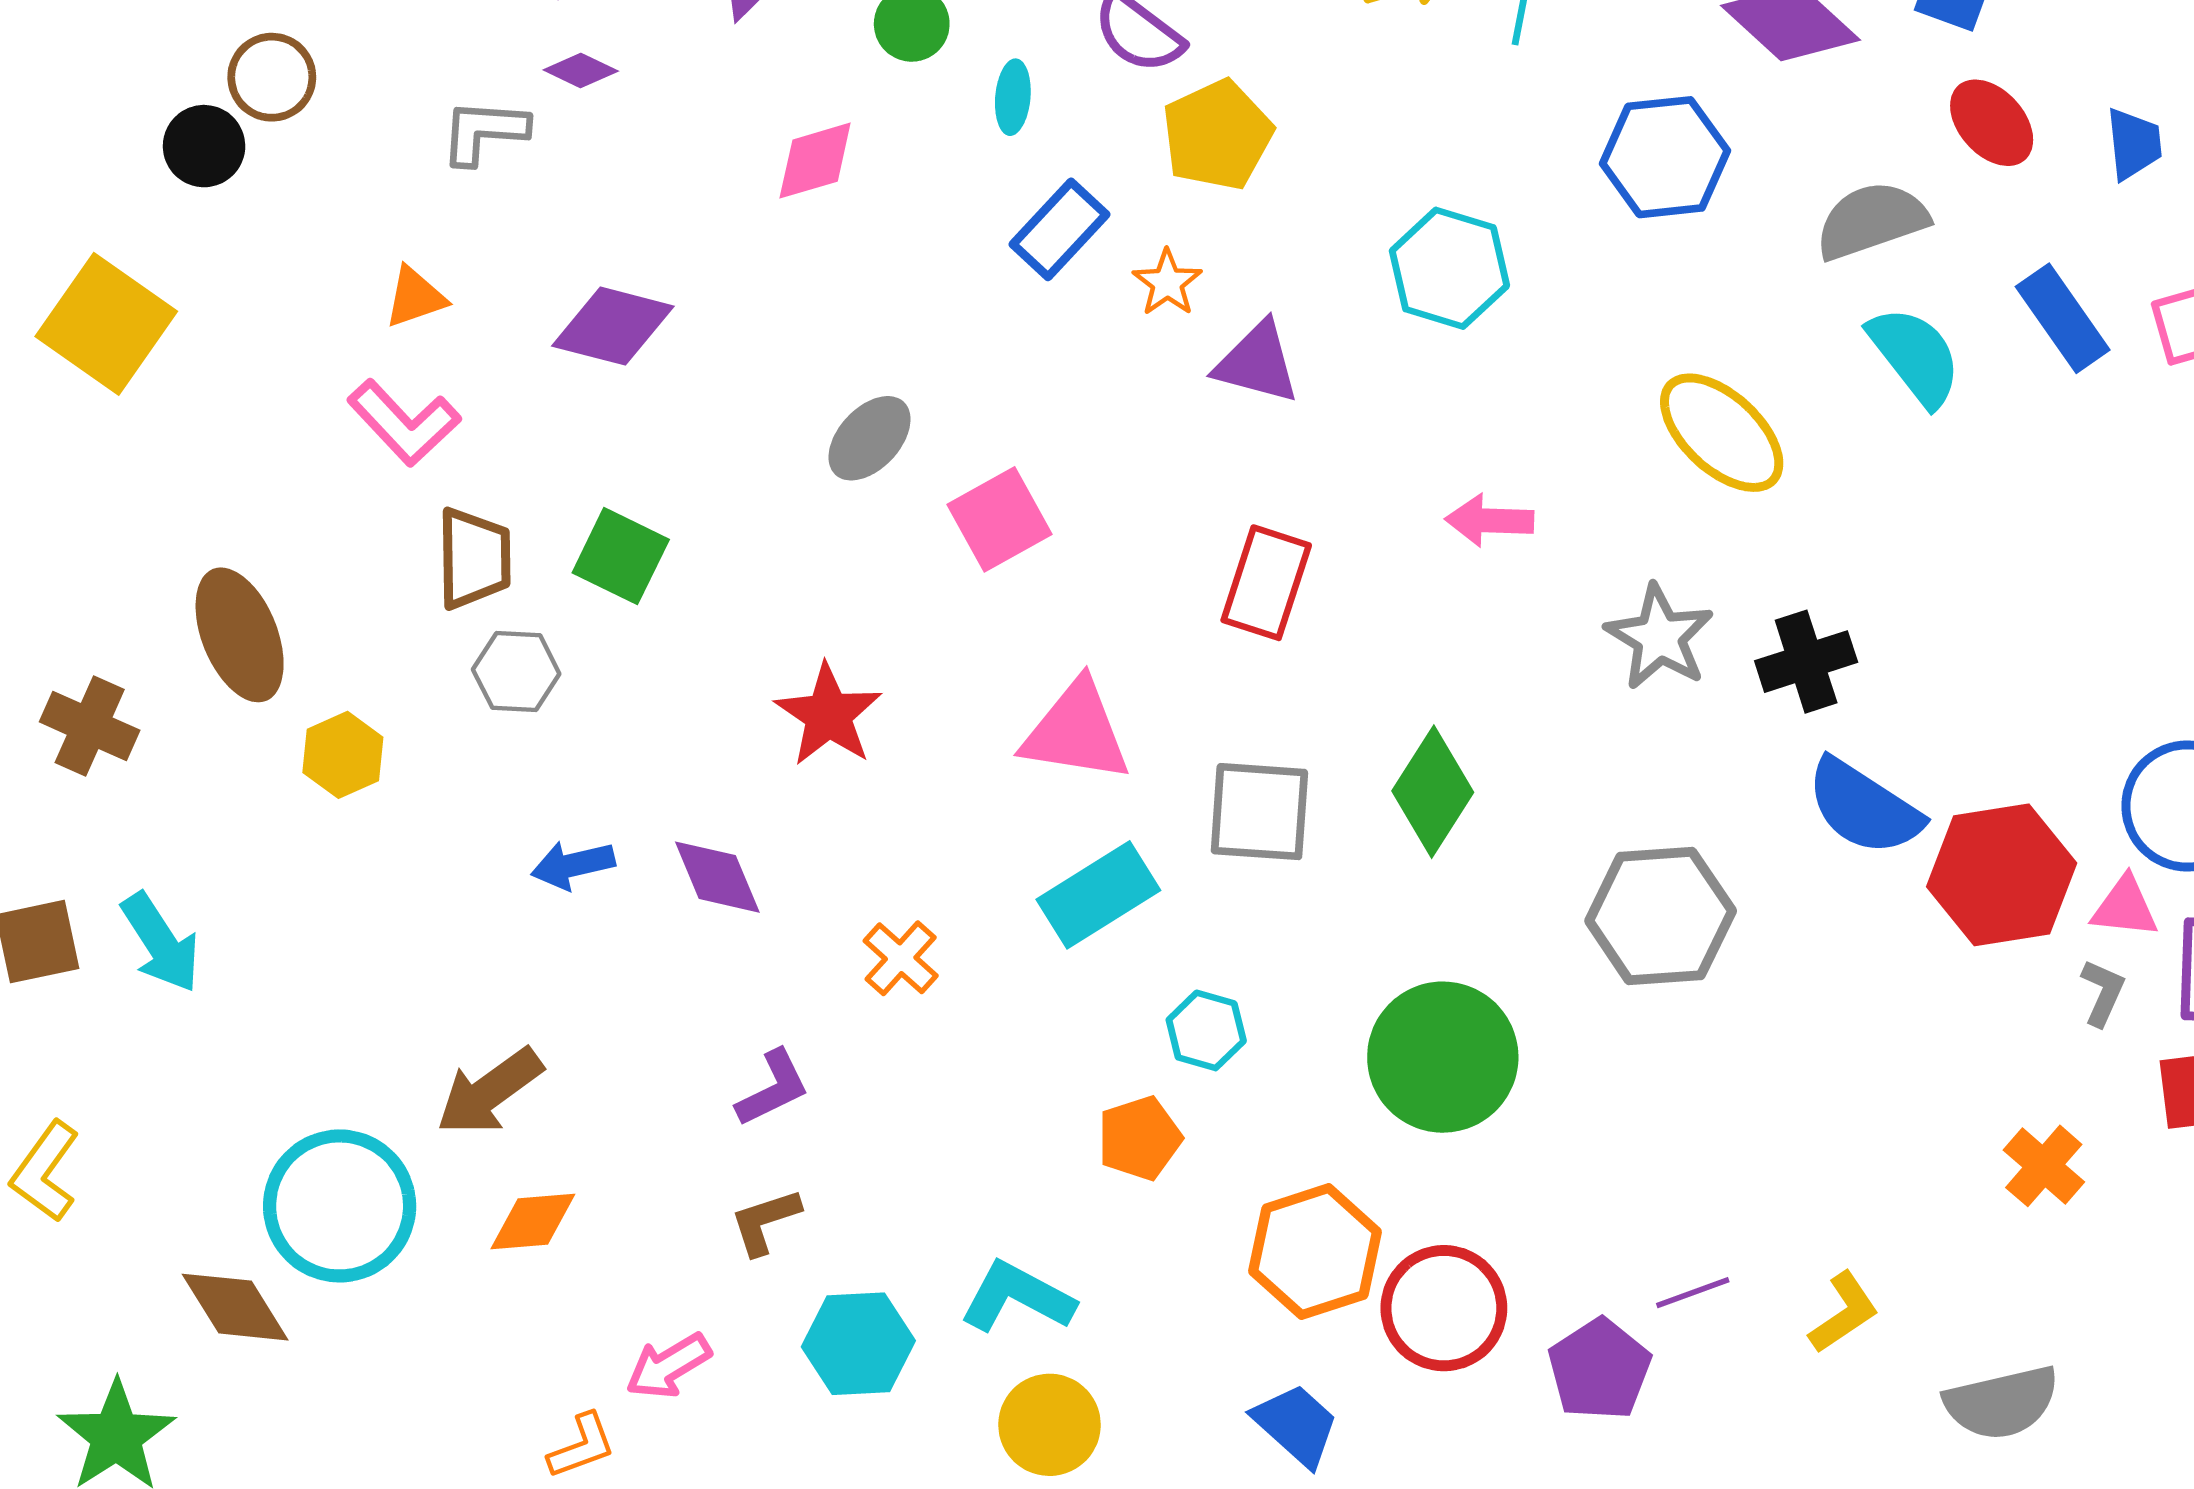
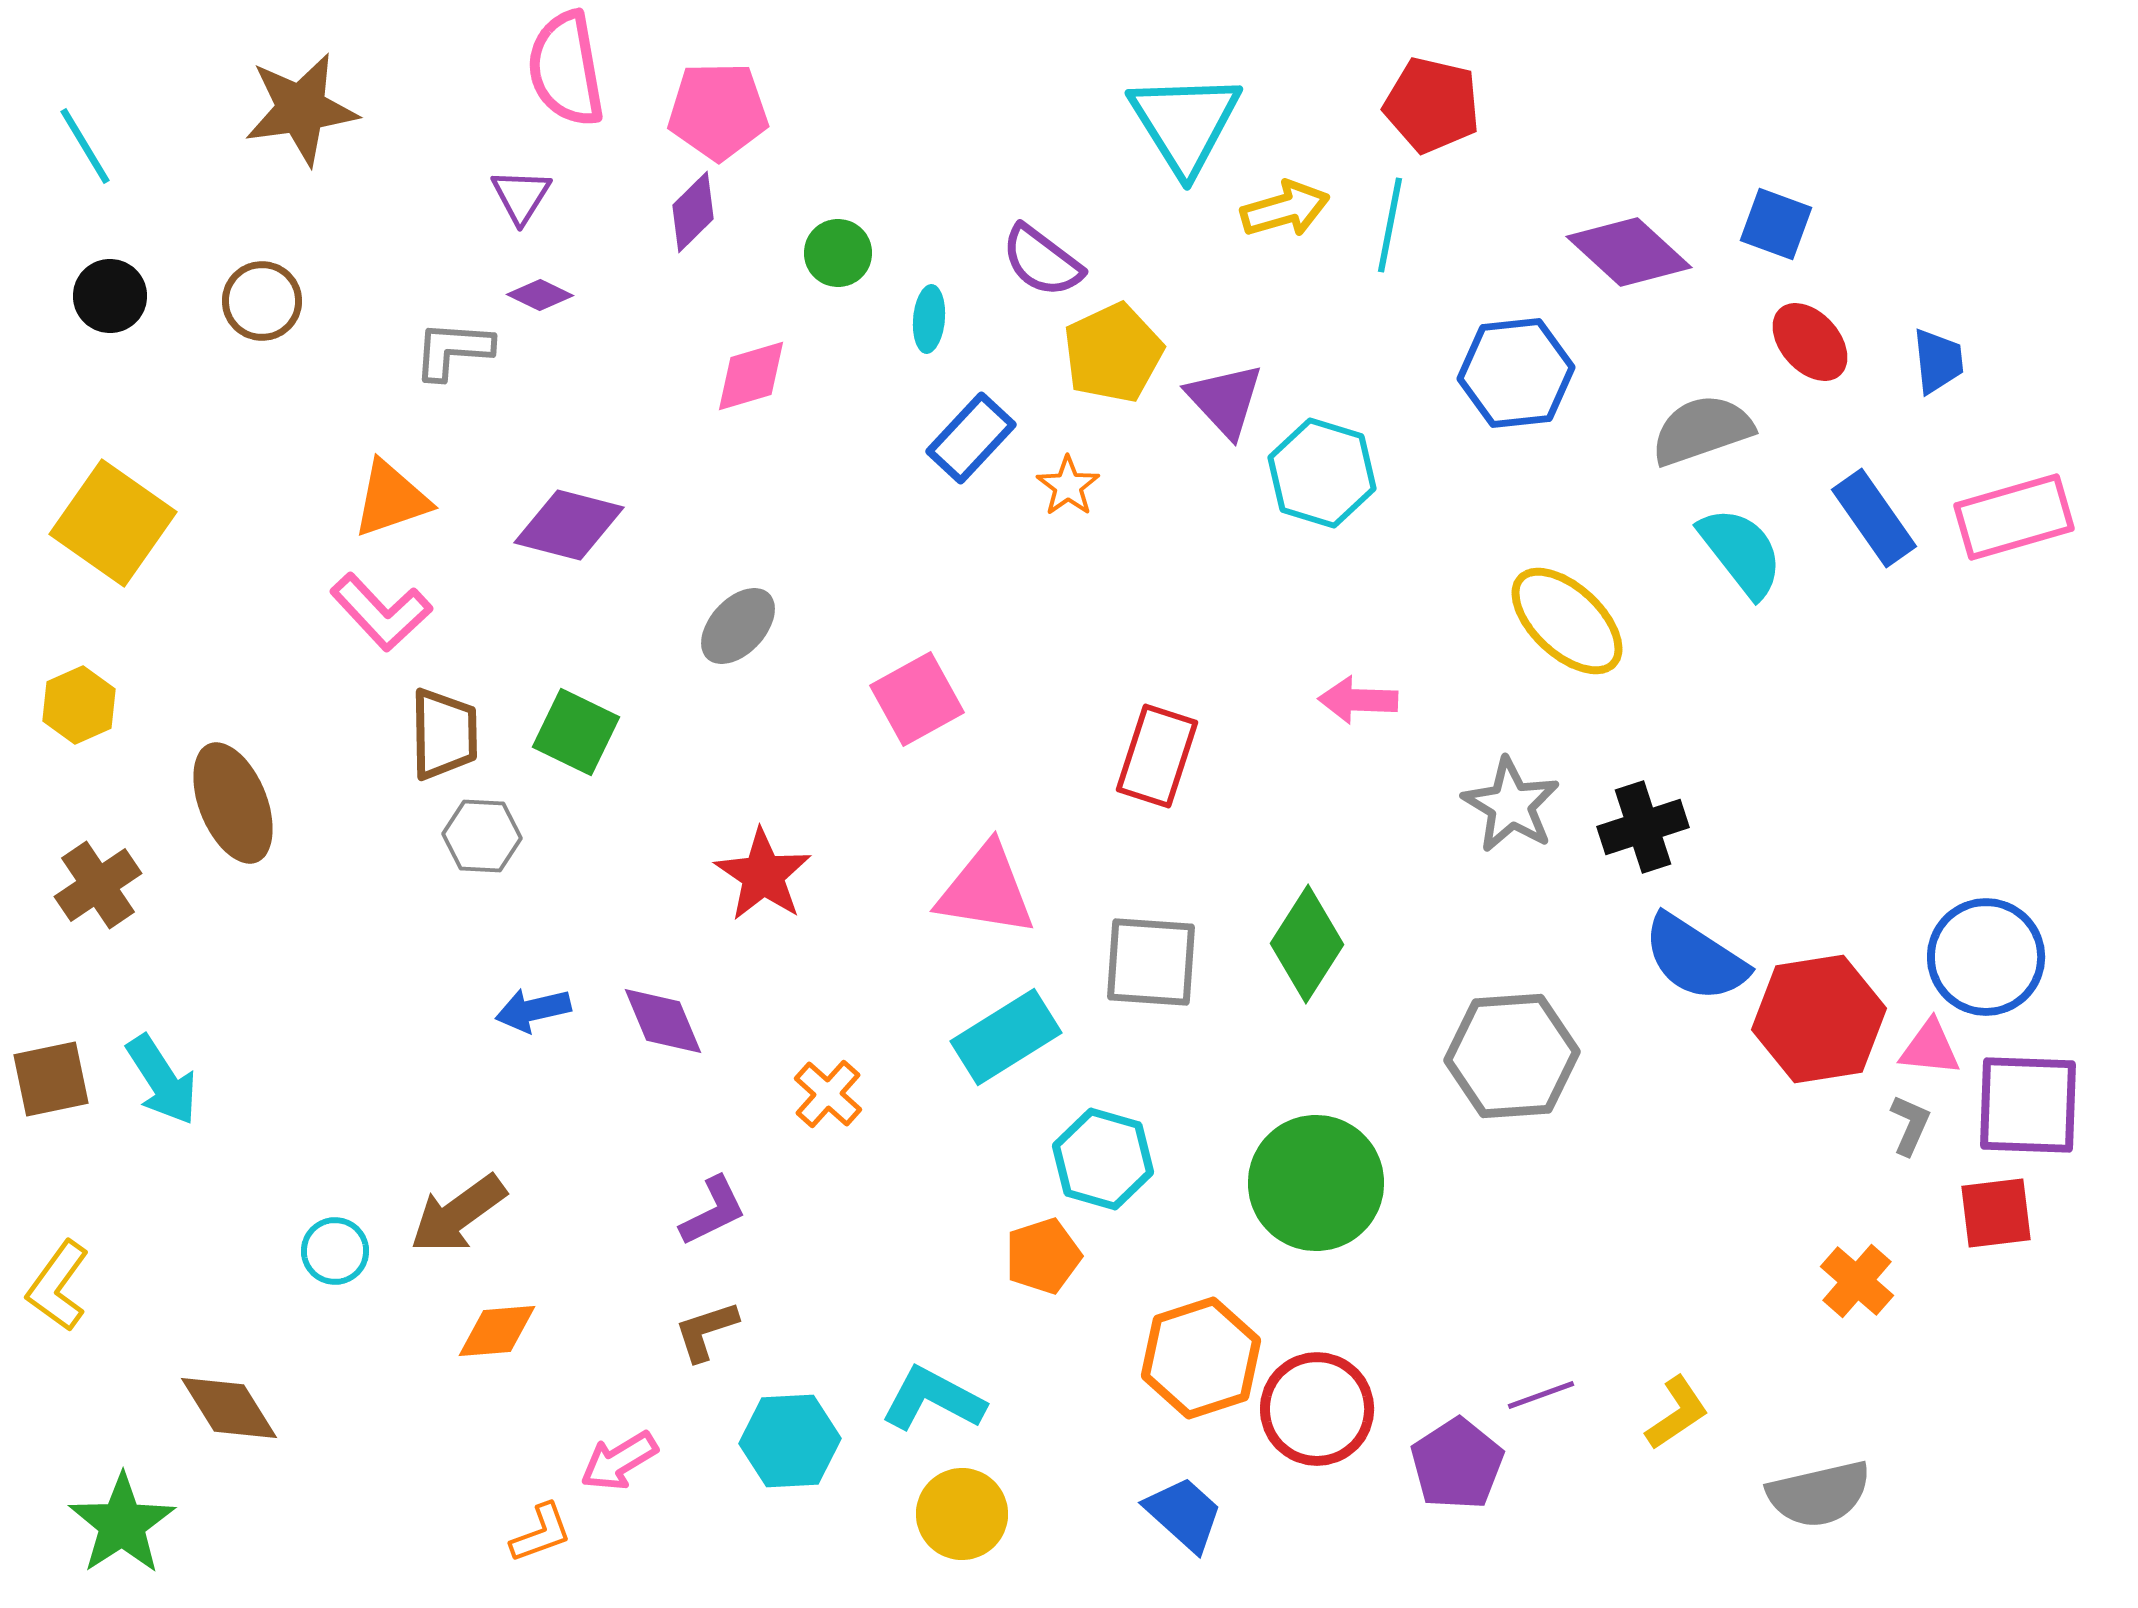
black circle: (204, 146) -> (110, 296), moved
orange triangle: (415, 297) -> (391, 499), size x1.4
purple triangle: (1257, 363) -> (1225, 400), moved, turned 32
gray ellipse: (870, 438) -> (738, 626), moved
brown cross: (90, 726) -> (98, 885), turned 32
yellow hexagon: (343, 755) -> (79, 705), moved
cyan hexagon: (1206, 1030) -> (1103, 1159), size x1.4
cyan circle: (340, 1206) -> (335, 1251), moved, size x0.5

